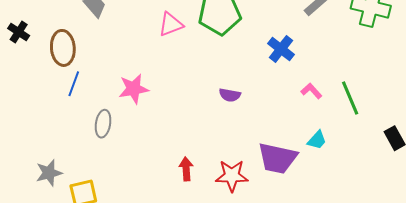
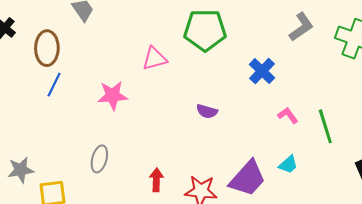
pink triangle: (171, 24) -> (155, 59), moved
gray ellipse: (103, 124) -> (99, 159), moved
purple trapezoid: (277, 158) -> (248, 178), turned -66

